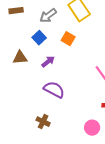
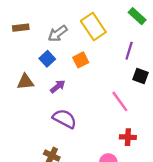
orange square: (68, 39) -> (81, 60), turned 32

